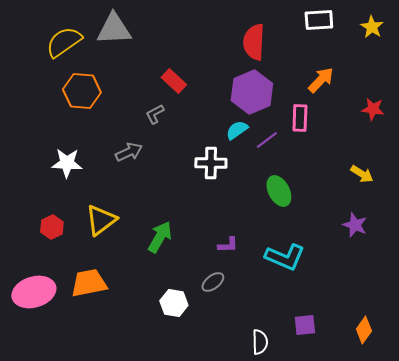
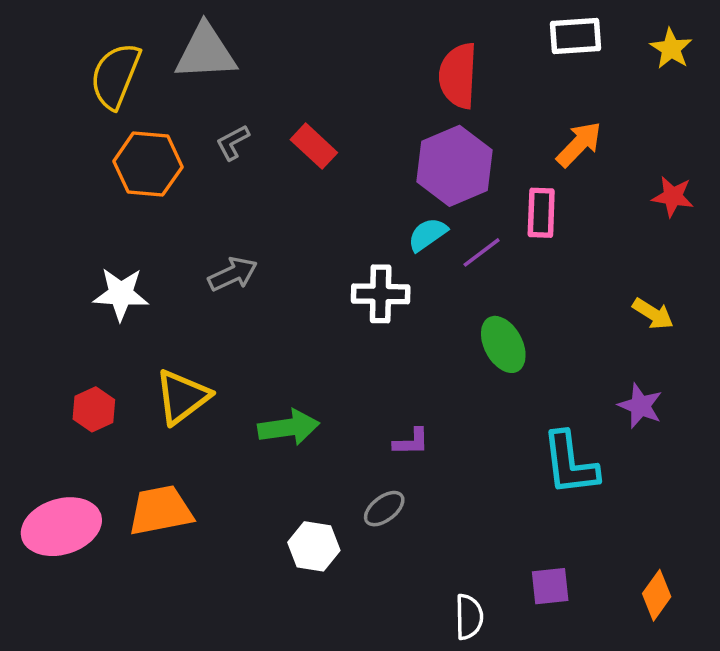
yellow semicircle: (64, 42) -> (115, 76), turned -33
gray L-shape: (155, 114) -> (233, 142), moved
green arrow: (160, 237) -> (289, 427), turned 52
cyan L-shape: (285, 257) -> (570, 463), moved, turned 60

